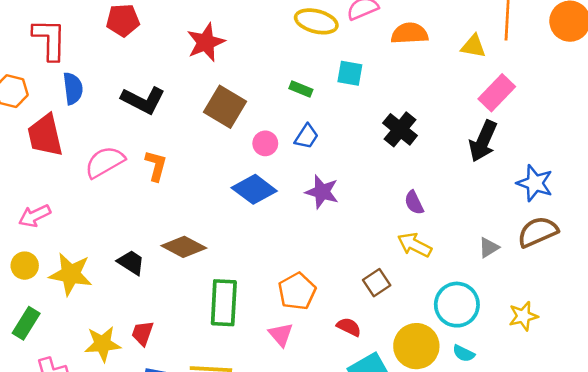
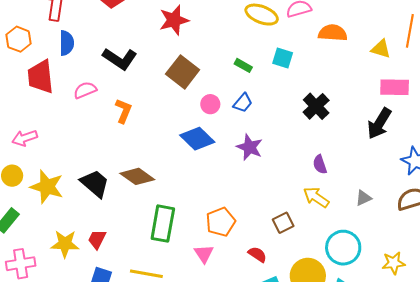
pink rectangle: (497, 93) -> (395, 87), turned 40
pink semicircle: (105, 162) -> (85, 90), moved, size x0.7
gray triangle: (489, 248) -> (363, 198), moved
black trapezoid: (131, 262) -> (95, 183), size x1.4

